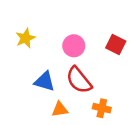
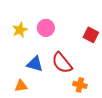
pink circle: (74, 46) -> (46, 28), moved
orange triangle: (60, 109) -> (21, 86), moved

